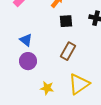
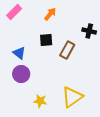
black square: (66, 21) -> (46, 40), moved
brown rectangle: (68, 51) -> (67, 50), moved

